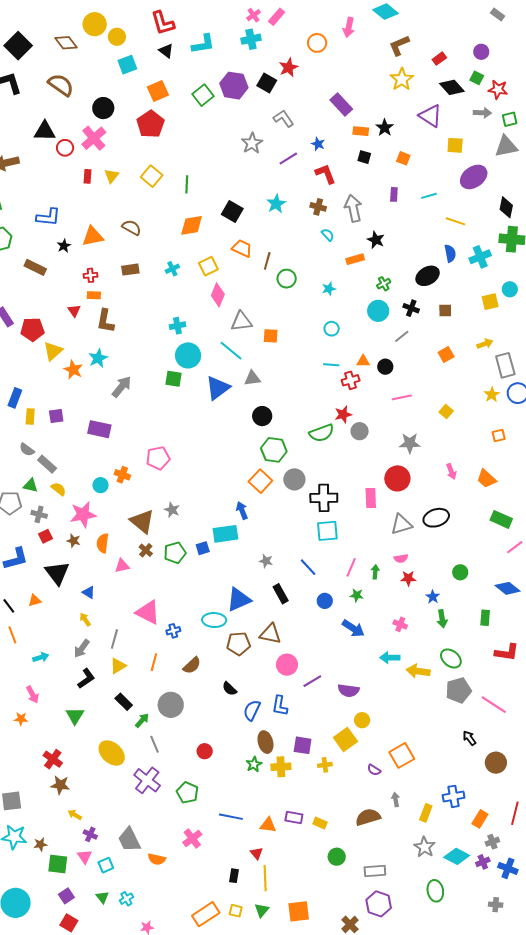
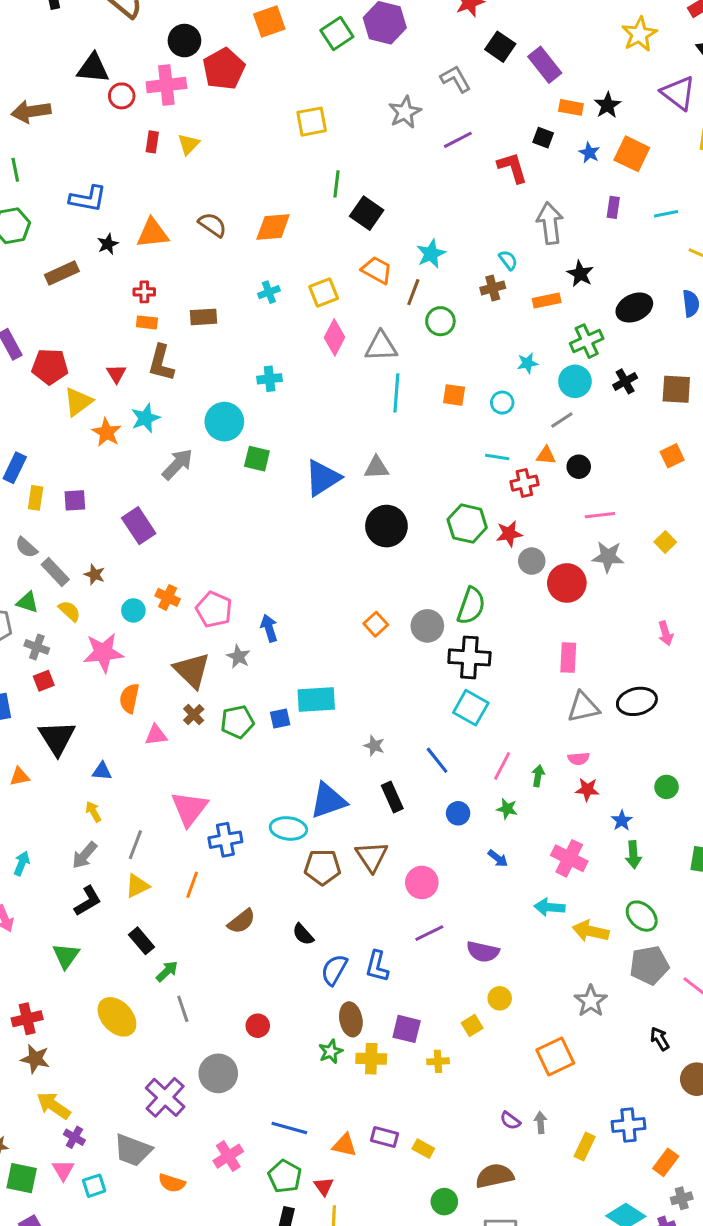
black square: (267, 83) -> (500, 47), moved
red pentagon: (151, 124) -> (224, 69), moved
pink cross: (94, 138) -> (166, 85), turned 30
blue star: (318, 144) -> (589, 153), moved
black square: (364, 157) -> (543, 138), moved
orange square: (403, 158) -> (632, 154), size x1.6
yellow square: (152, 176) -> (312, 122), moved, turned 35
green line: (187, 184) -> (337, 184), moved
cyan star: (276, 204) -> (431, 254), moved
brown cross: (318, 207) -> (493, 288), moved, turned -35
orange diamond: (192, 225) -> (273, 227), moved
brown rectangle: (35, 267) -> (62, 273), turned -55
brown rectangle: (130, 270) -> (204, 317), moved
black ellipse: (428, 276) -> (634, 308), moved
green cross: (384, 284) -> (587, 341), size x1.5
cyan star: (329, 289) -> (527, 363), moved
black cross: (411, 308) -> (625, 381), turned 35
red triangle: (74, 311) -> (116, 374), moved
brown square: (445, 311) -> (676, 389), size x1.5
gray triangle: (241, 321) -> (381, 346), moved
orange square: (271, 336) -> (454, 395), moved
gray line: (402, 336) -> (562, 420), moved
cyan line: (231, 351) -> (396, 393), moved, turned 50
cyan circle: (188, 355) -> (224, 422), moved
black circle: (262, 416) -> (386, 526), size x1.4
purple rectangle: (99, 429) -> (139, 526), turned 40
green semicircle: (322, 433) -> (471, 606), moved, turned -55
gray star: (410, 443) -> (608, 557), moved
green hexagon: (274, 450) -> (467, 524), moved
pink pentagon: (158, 458) -> (214, 609), moved, turned 30
red circle: (397, 478) -> (567, 583), moved
orange square: (260, 481) -> (376, 624), size x0.7
pink rectangle: (371, 498) -> (568, 658), moved
blue arrow: (242, 510) -> (269, 628), moved
cyan square: (327, 531) -> (471, 708), turned 30
brown star: (74, 541) -> (95, 575), moved
blue triangle: (89, 592) -> (102, 771), turned -32
pink triangle: (148, 612) -> (189, 809), turned 36
pink cross: (400, 624) -> (569, 858), size x1.6
blue arrow: (353, 628) -> (498, 858), size x0.6
blue cross: (173, 631) -> (225, 840), size x1.5
brown triangle: (270, 634) -> (372, 857), turned 40
cyan arrow: (41, 657) -> (22, 863), turned -56
brown semicircle: (192, 665) -> (242, 921), moved
pink circle: (287, 665) -> (422, 882), moved
gray circle: (171, 705) -> (218, 1073), moved
yellow square: (345, 740) -> (472, 1025), size x0.6
red cross: (53, 759) -> (27, 1019), turned 36
purple semicircle: (374, 770) -> (510, 1121), moved
purple cross: (147, 780) -> (165, 1097), moved
green pentagon: (187, 793) -> (285, 1176), moved
yellow arrow: (75, 815) -> (54, 1106), size x1.6
brown semicircle: (368, 817) -> (495, 1176), moved
gray trapezoid: (129, 840) -> (133, 1150), turned -48
gray star: (425, 847) -> (591, 1001), moved

